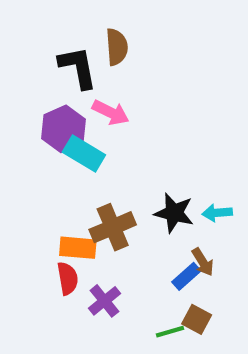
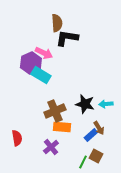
black L-shape: (78, 67) -> (67, 38), moved, turned -70
pink arrow: (111, 112) -> (44, 53), moved
orange rectangle: (78, 248) -> (62, 127), moved
red semicircle: (68, 278) -> (17, 138), moved
green line: (170, 332) -> (83, 162), turned -48

